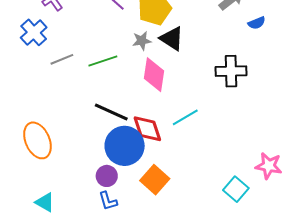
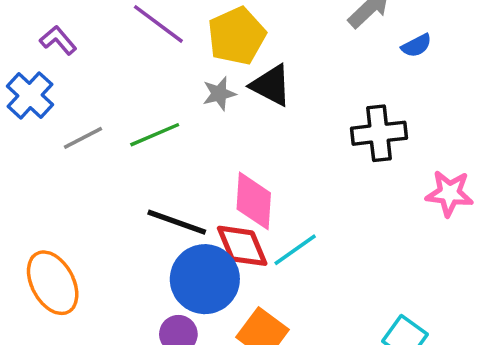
pink diamond: (154, 75) -> (254, 201), moved
cyan line: (185, 117) -> (295, 250), moved
pink star: (269, 166) -> (449, 193), moved

